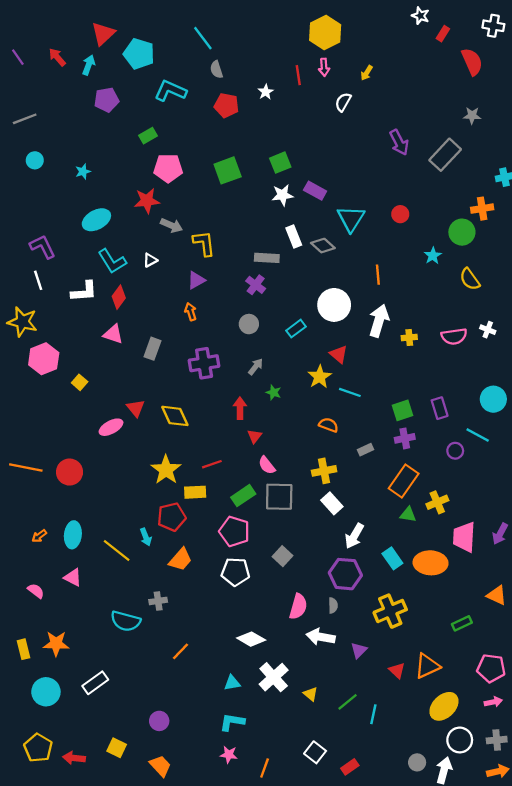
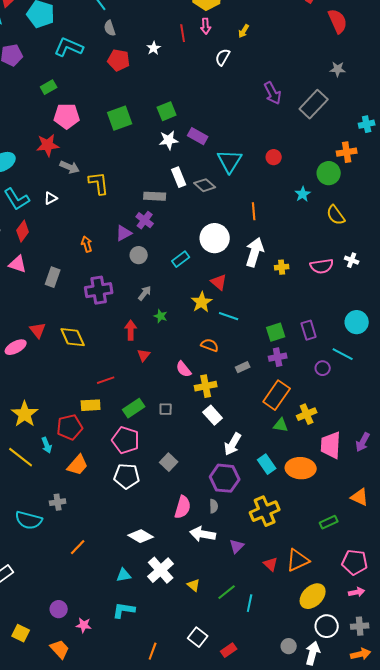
purple triangle: (196, 280) -> (124, 233), moved
pink semicircle: (267, 465) -> (184, 369), moved
yellow star: (166, 470) -> (25, 414), moved
gray square: (279, 497) -> (166, 409), size x0.5
pink star: (229, 755) -> (84, 625), moved

